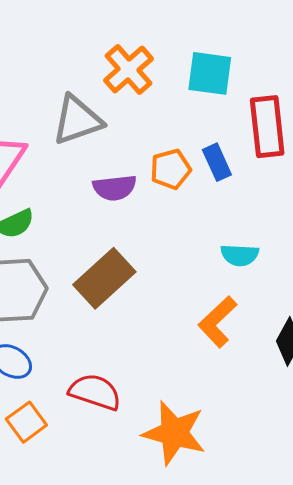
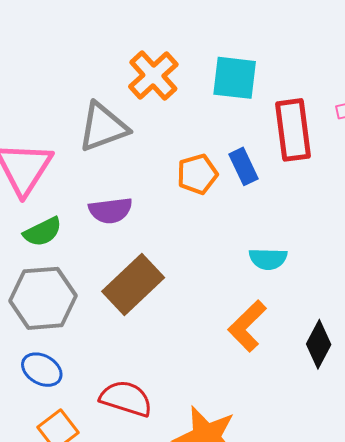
purple semicircle: (115, 188) -> (111, 210), moved

